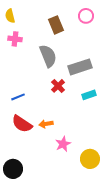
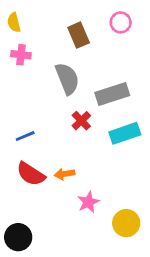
cyan rectangle: (89, 95) -> (125, 133), size x1.5

